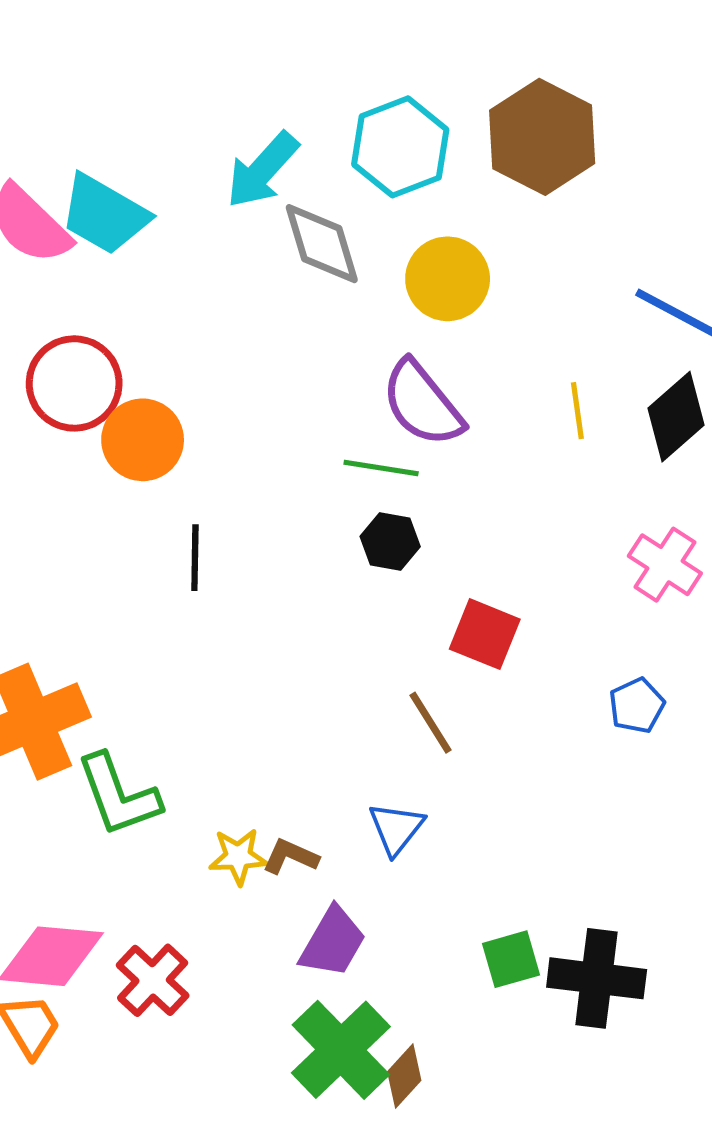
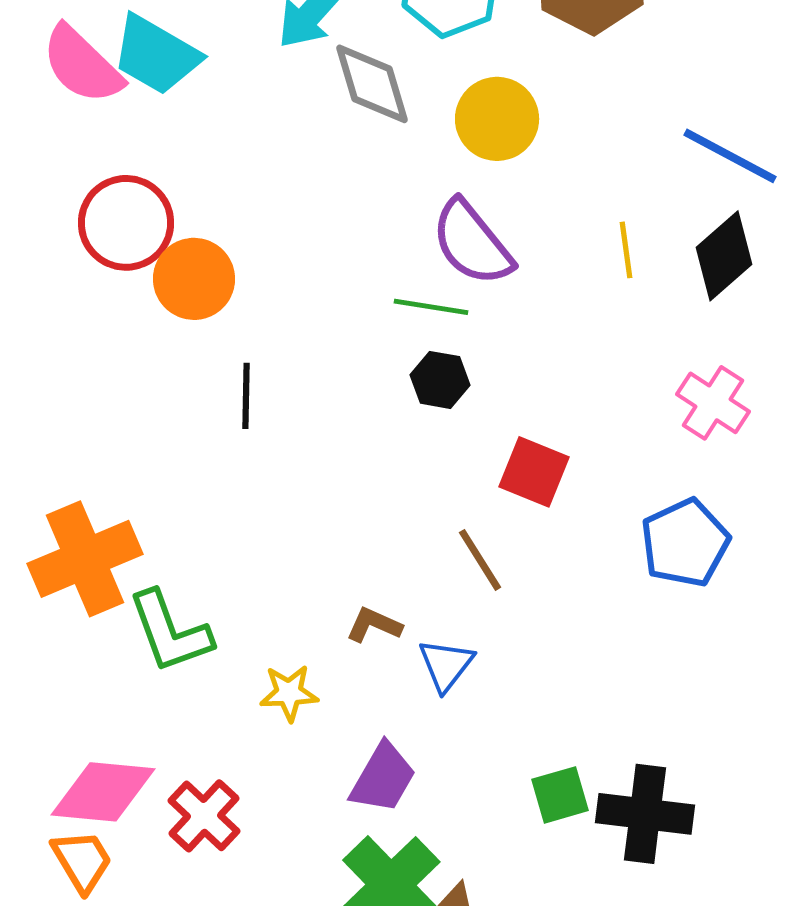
blue pentagon: (637, 706) -> (685, 543), size x1.6
brown L-shape: (291, 857) -> (374, 625), moved

